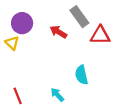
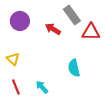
yellow triangle: (12, 43) -> (13, 59), moved
cyan arrow: (57, 95) -> (42, 87), moved

